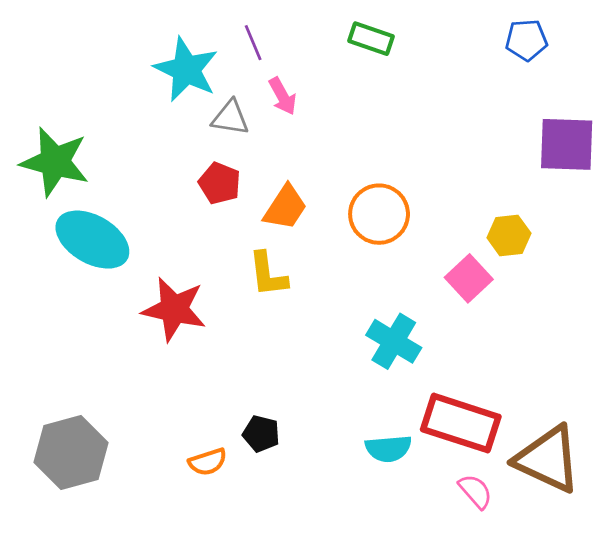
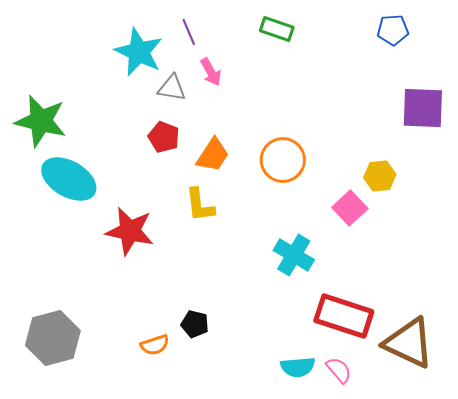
cyan semicircle: (388, 448) -> (298, 367), moved
pink semicircle: (475, 491) -> (339, 370), moved

